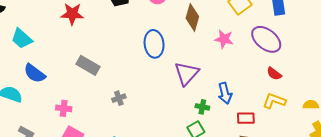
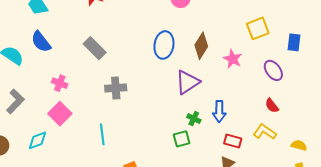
brown diamond: (192, 17) -> (201, 46), moved
purple ellipse: (266, 39) -> (273, 70), size x0.7
gray cross: (119, 98) -> (116, 88), size x1.5

